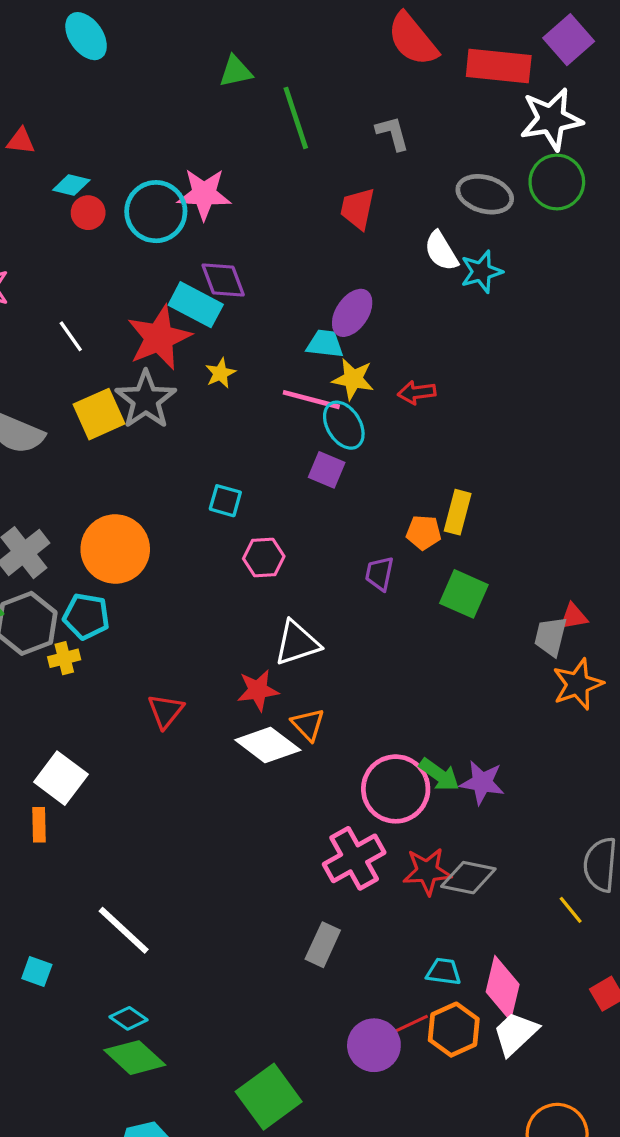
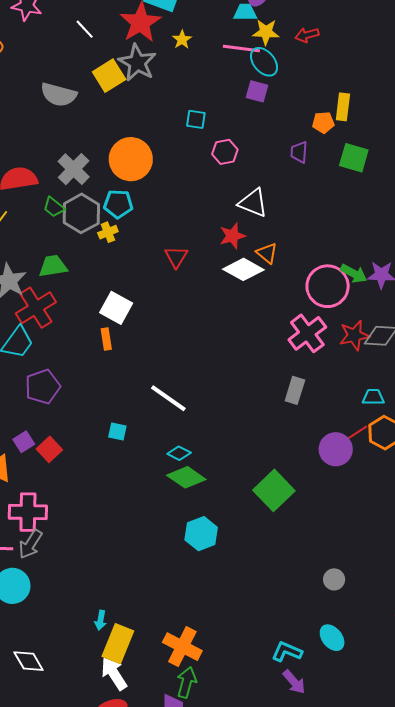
white triangle: (297, 643) -> (253, 203), turned 48

